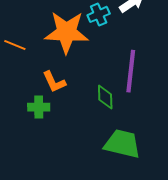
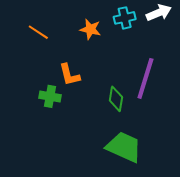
orange star: (66, 32) -> (90, 29), size x0.5

